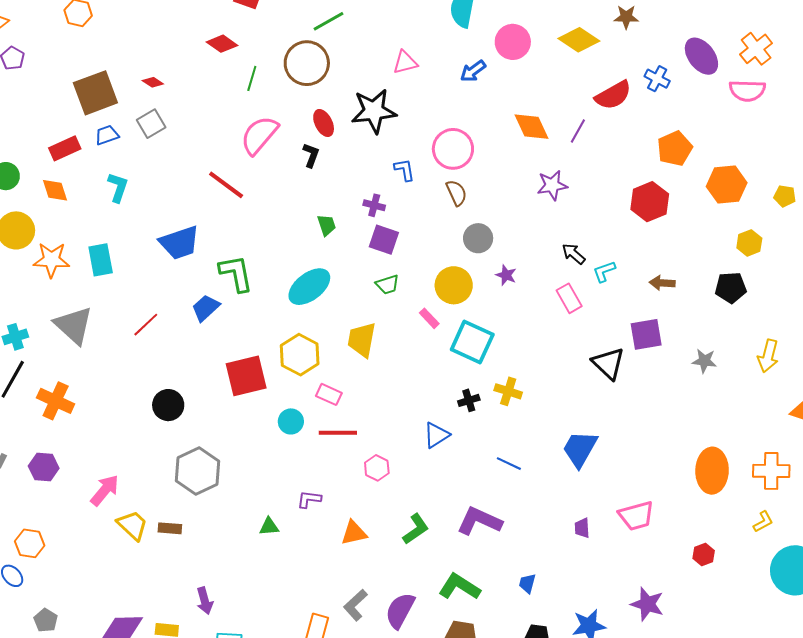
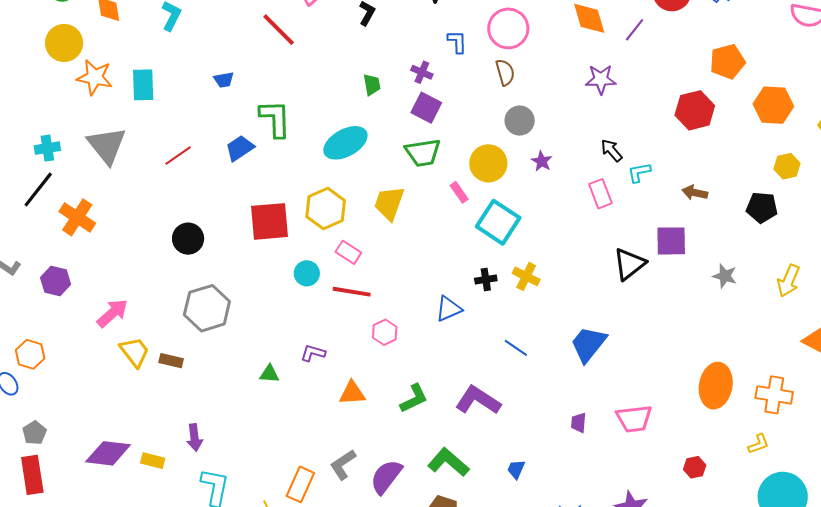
blue trapezoid: (179, 243) -> (224, 80), size x0.5
green trapezoid: (387, 284) -> (423, 153), size x1.5
black triangle: (608, 363) -> (629, 264), turned 30

